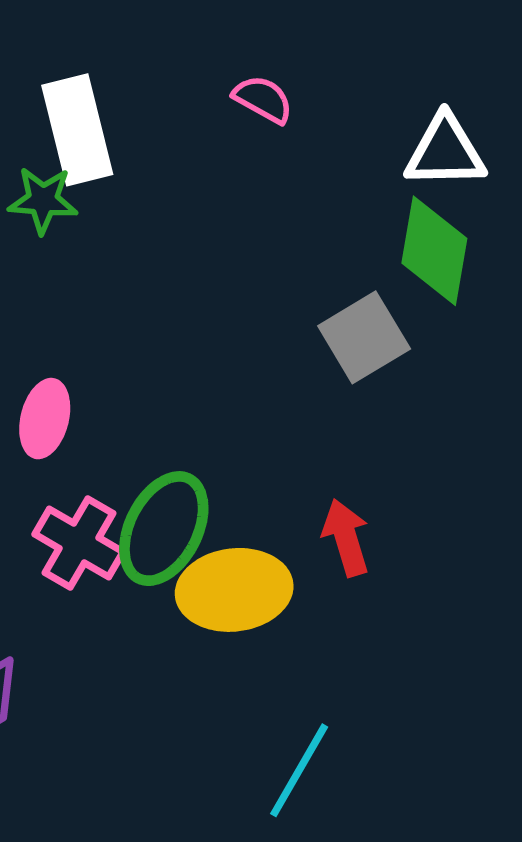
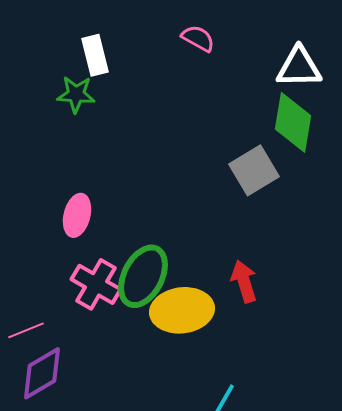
white rectangle: (77, 130) -> (95, 55), size x0.7

